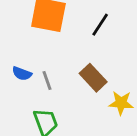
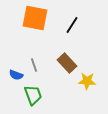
blue semicircle: (22, 74) -> (16, 75), moved

